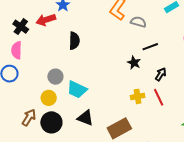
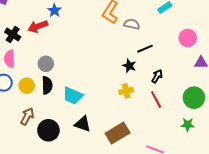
black semicircle: (74, 41) -> (47, 85), moved
gray circle: (55, 77) -> (46, 64), moved
yellow cross: (138, 96) -> (126, 91), moved
yellow circle: (49, 98) -> (27, 86), moved
brown arrow: (29, 117) -> (27, 116), moved

